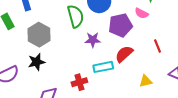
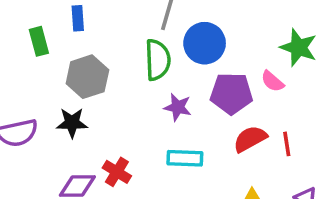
red semicircle: (124, 54) -> (250, 139), moved
red cross: (79, 82) -> (117, 172), moved, turned 35

